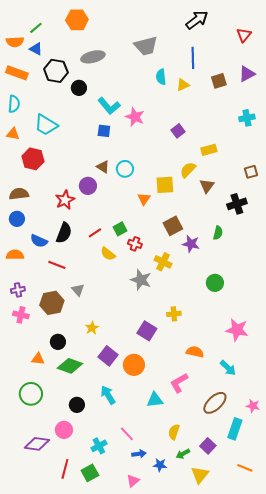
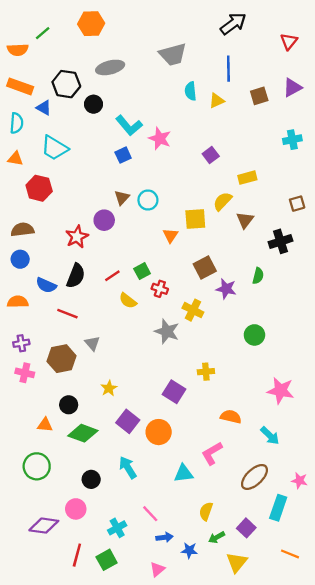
blue triangle: (36, 49) -> (44, 108), moved
blue square: (104, 131) -> (123, 155), turned -32
brown triangle: (103, 167) -> (122, 198), turned 40

